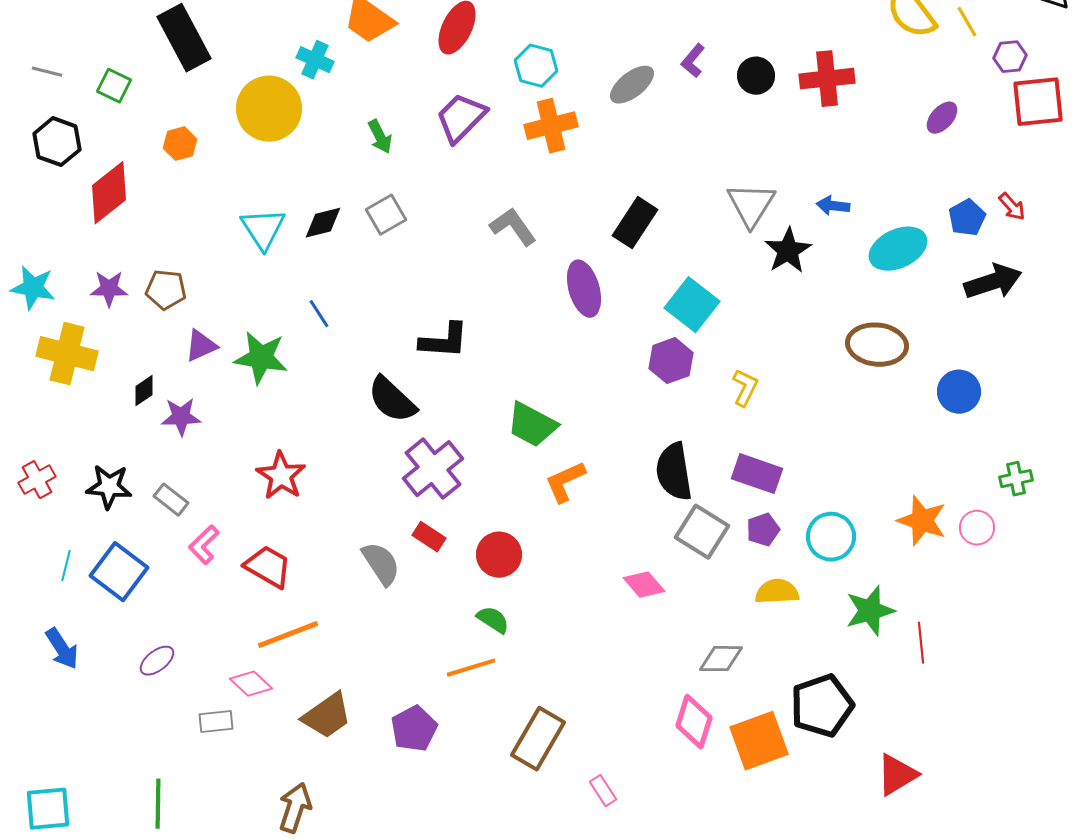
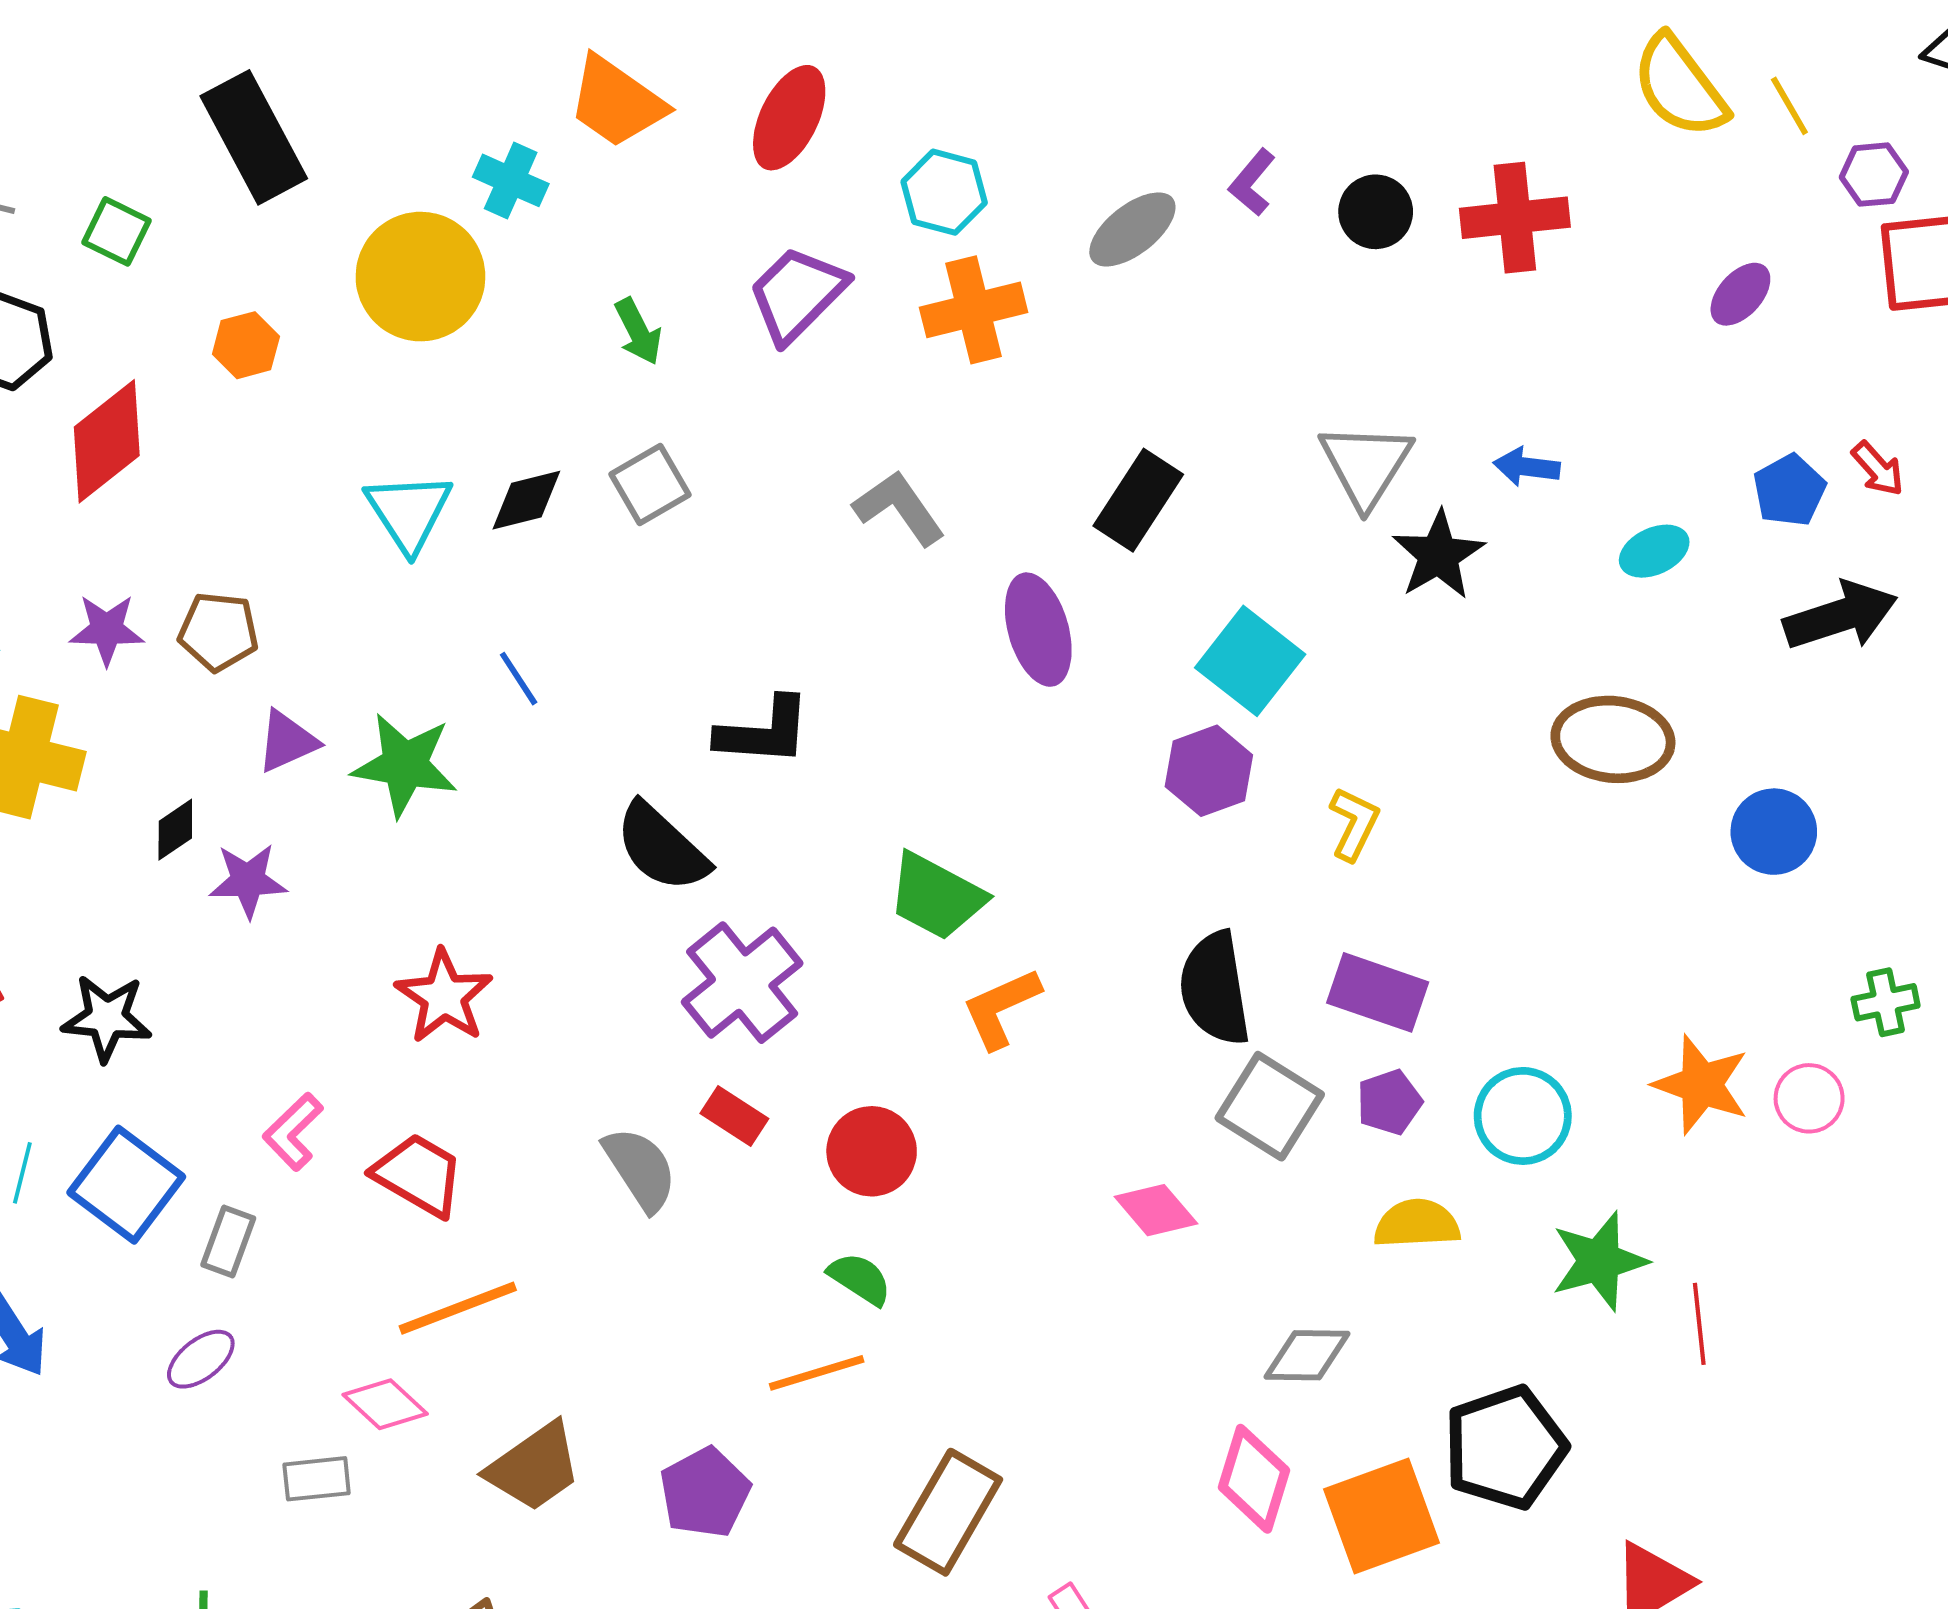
cyan ellipse: (898, 249) -> (1654, 551), size x0.6
gray rectangle: (171, 500) -> (228, 1241), moved, turned 72

